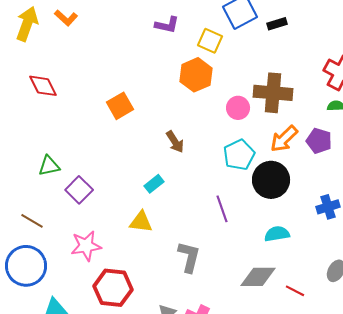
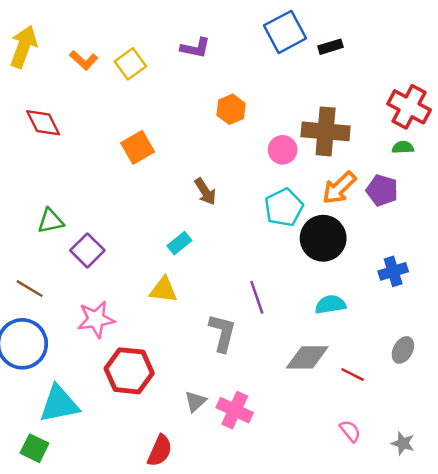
orange L-shape: (66, 18) -> (84, 60), moved
yellow square: (210, 41) -> (130, 64), moved, turned 30
orange hexagon: (196, 75) -> (231, 109), size x0.7
purple line: (222, 209) -> (257, 297), moved

